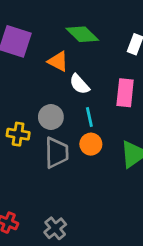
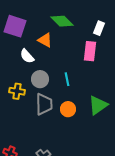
white semicircle: (79, 84) -> (27, 56), moved
pink rectangle: (125, 93) -> (90, 51), moved
orange circle: (91, 144) -> (68, 109), moved

